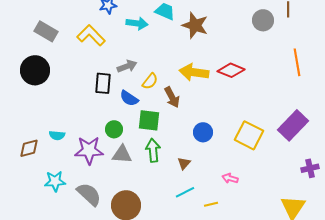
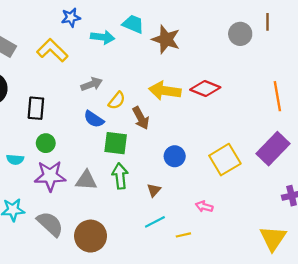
orange line: (297, 62) -> (277, 96), moved
black rectangle: (103, 83) -> (36, 108), moved
green circle: (114, 129) -> (46, 143), moved
yellow square: (249, 135) -> (225, 160), turned 32

